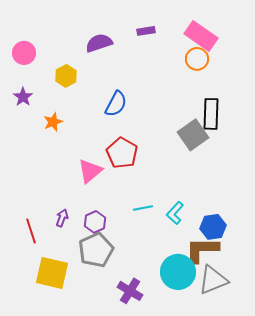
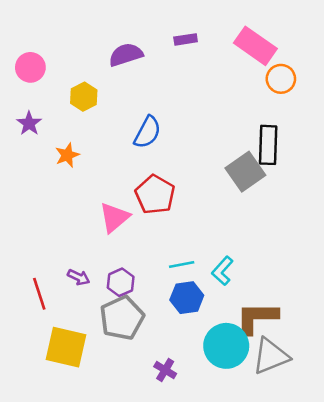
orange circle: (197, 59) -> (281, 79), moved
purple arrow: (62, 218) -> (79, 277), turned 96
blue hexagon: (213, 227) -> (187, 298), moved
purple cross: (130, 291) -> (165, 370), size x0.7

